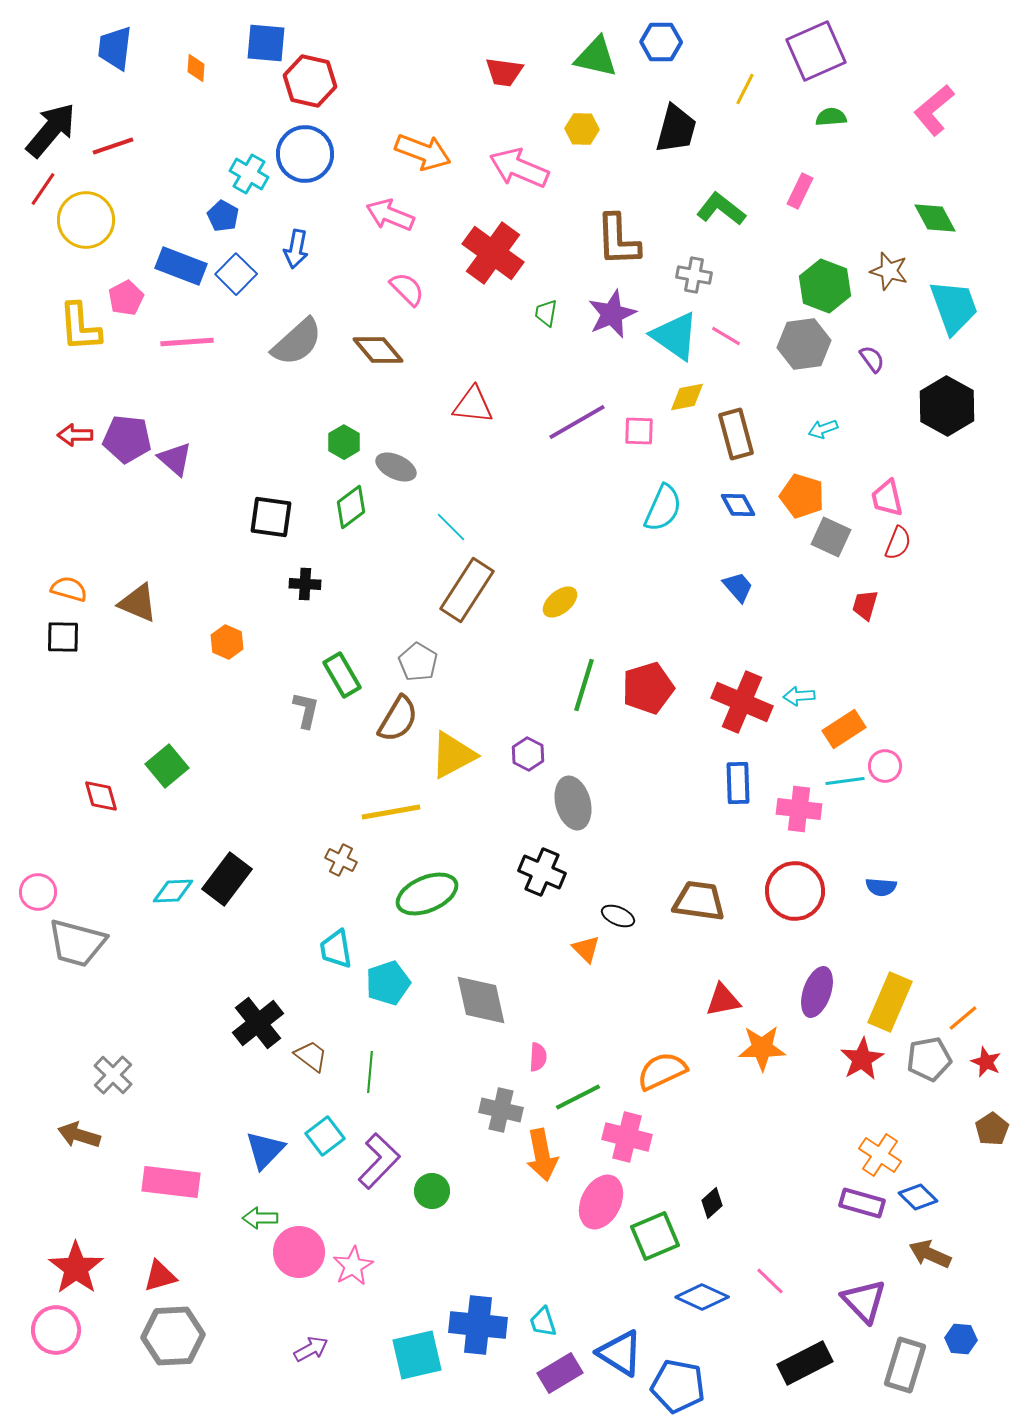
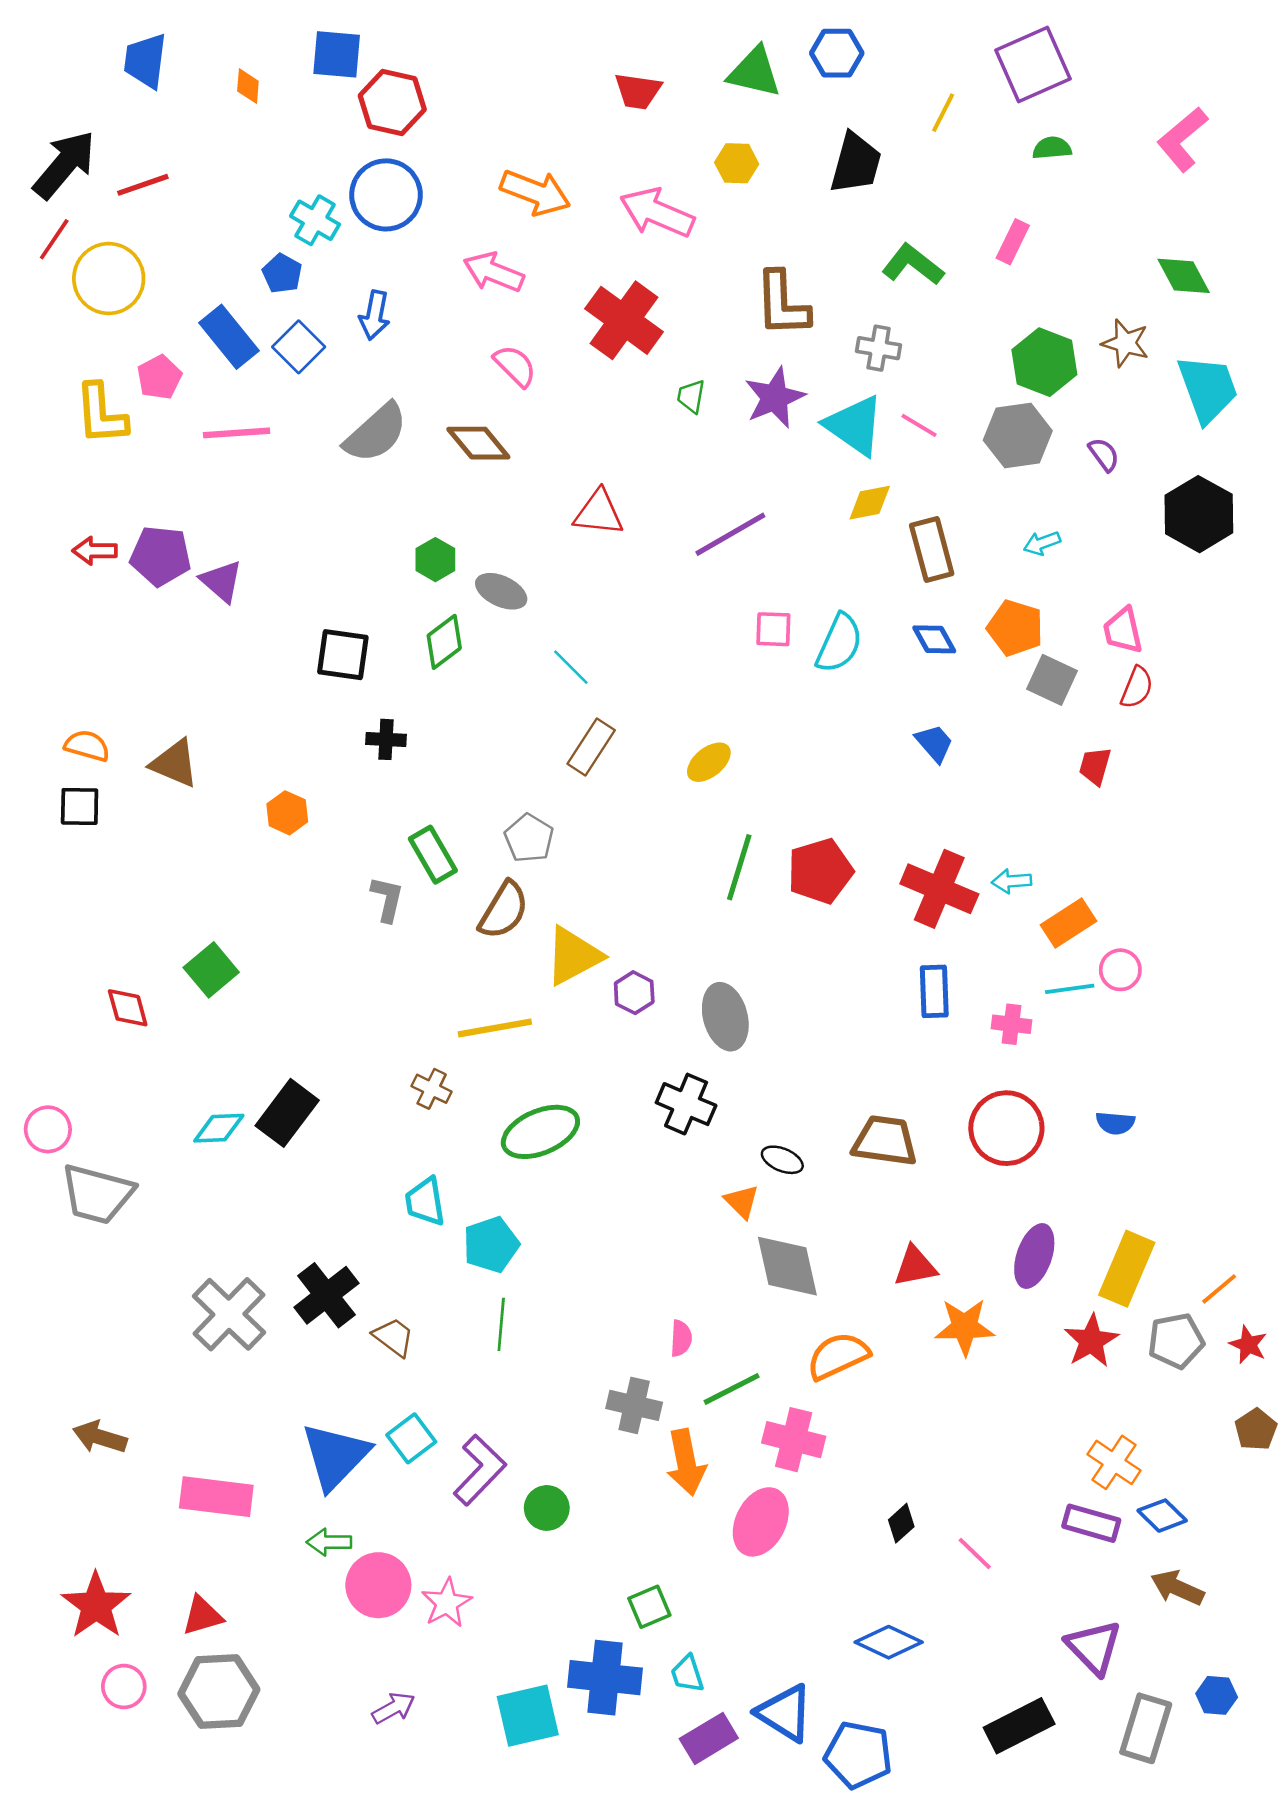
blue rectangle: (181, 266) -> (229, 337), turned 30
pink square: (639, 431) -> (773, 629), moved
brown rectangle: (467, 590) -> (591, 747), size x0.7
purple hexagon: (528, 754) -> (634, 993), moved
pink cross: (799, 809) -> (1011, 1024), size x0.7
gray diamond: (481, 1000) -> (787, 1266), moved
green line: (370, 1072) -> (501, 1324), moved
gray cross: (113, 1075) -> (229, 1314), moved, size x1.5
blue triangle: (265, 1150) -> (335, 1456), size x1.4
green square: (655, 1236) -> (649, 1607), moved, size x0.7
pink line: (770, 1281) -> (975, 1554), moved
pink circle: (56, 1330) -> (124, 1687), moved, size x0.7

